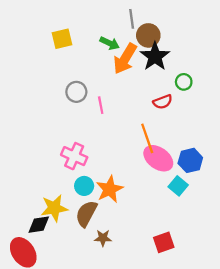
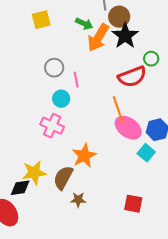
red semicircle: (163, 102) -> (132, 77), size x1.6
cyan circle: (84, 186) -> (61, 99), moved
red square: (164, 242) -> (133, 204), turned 30

